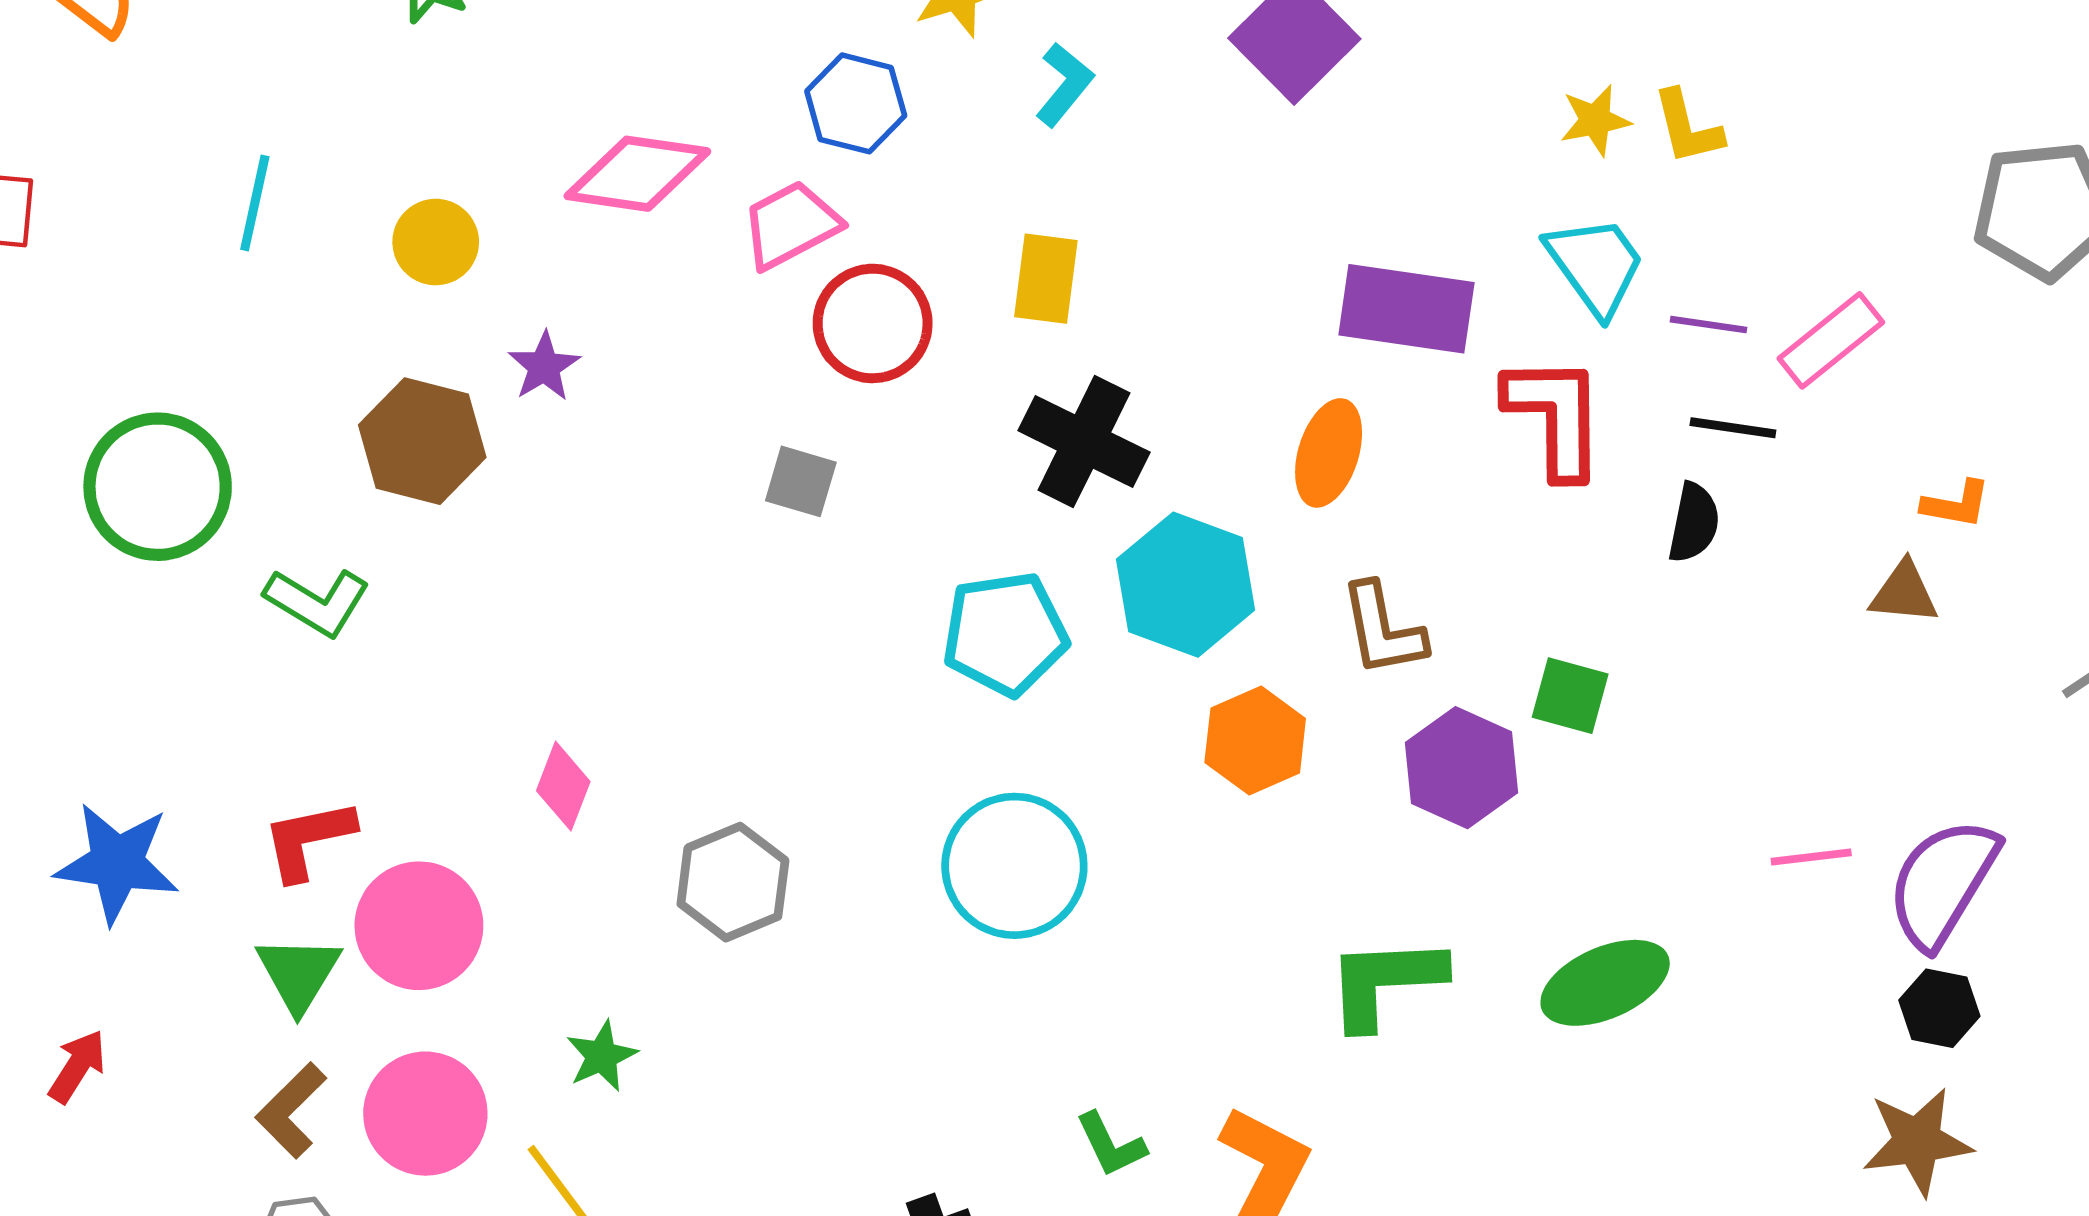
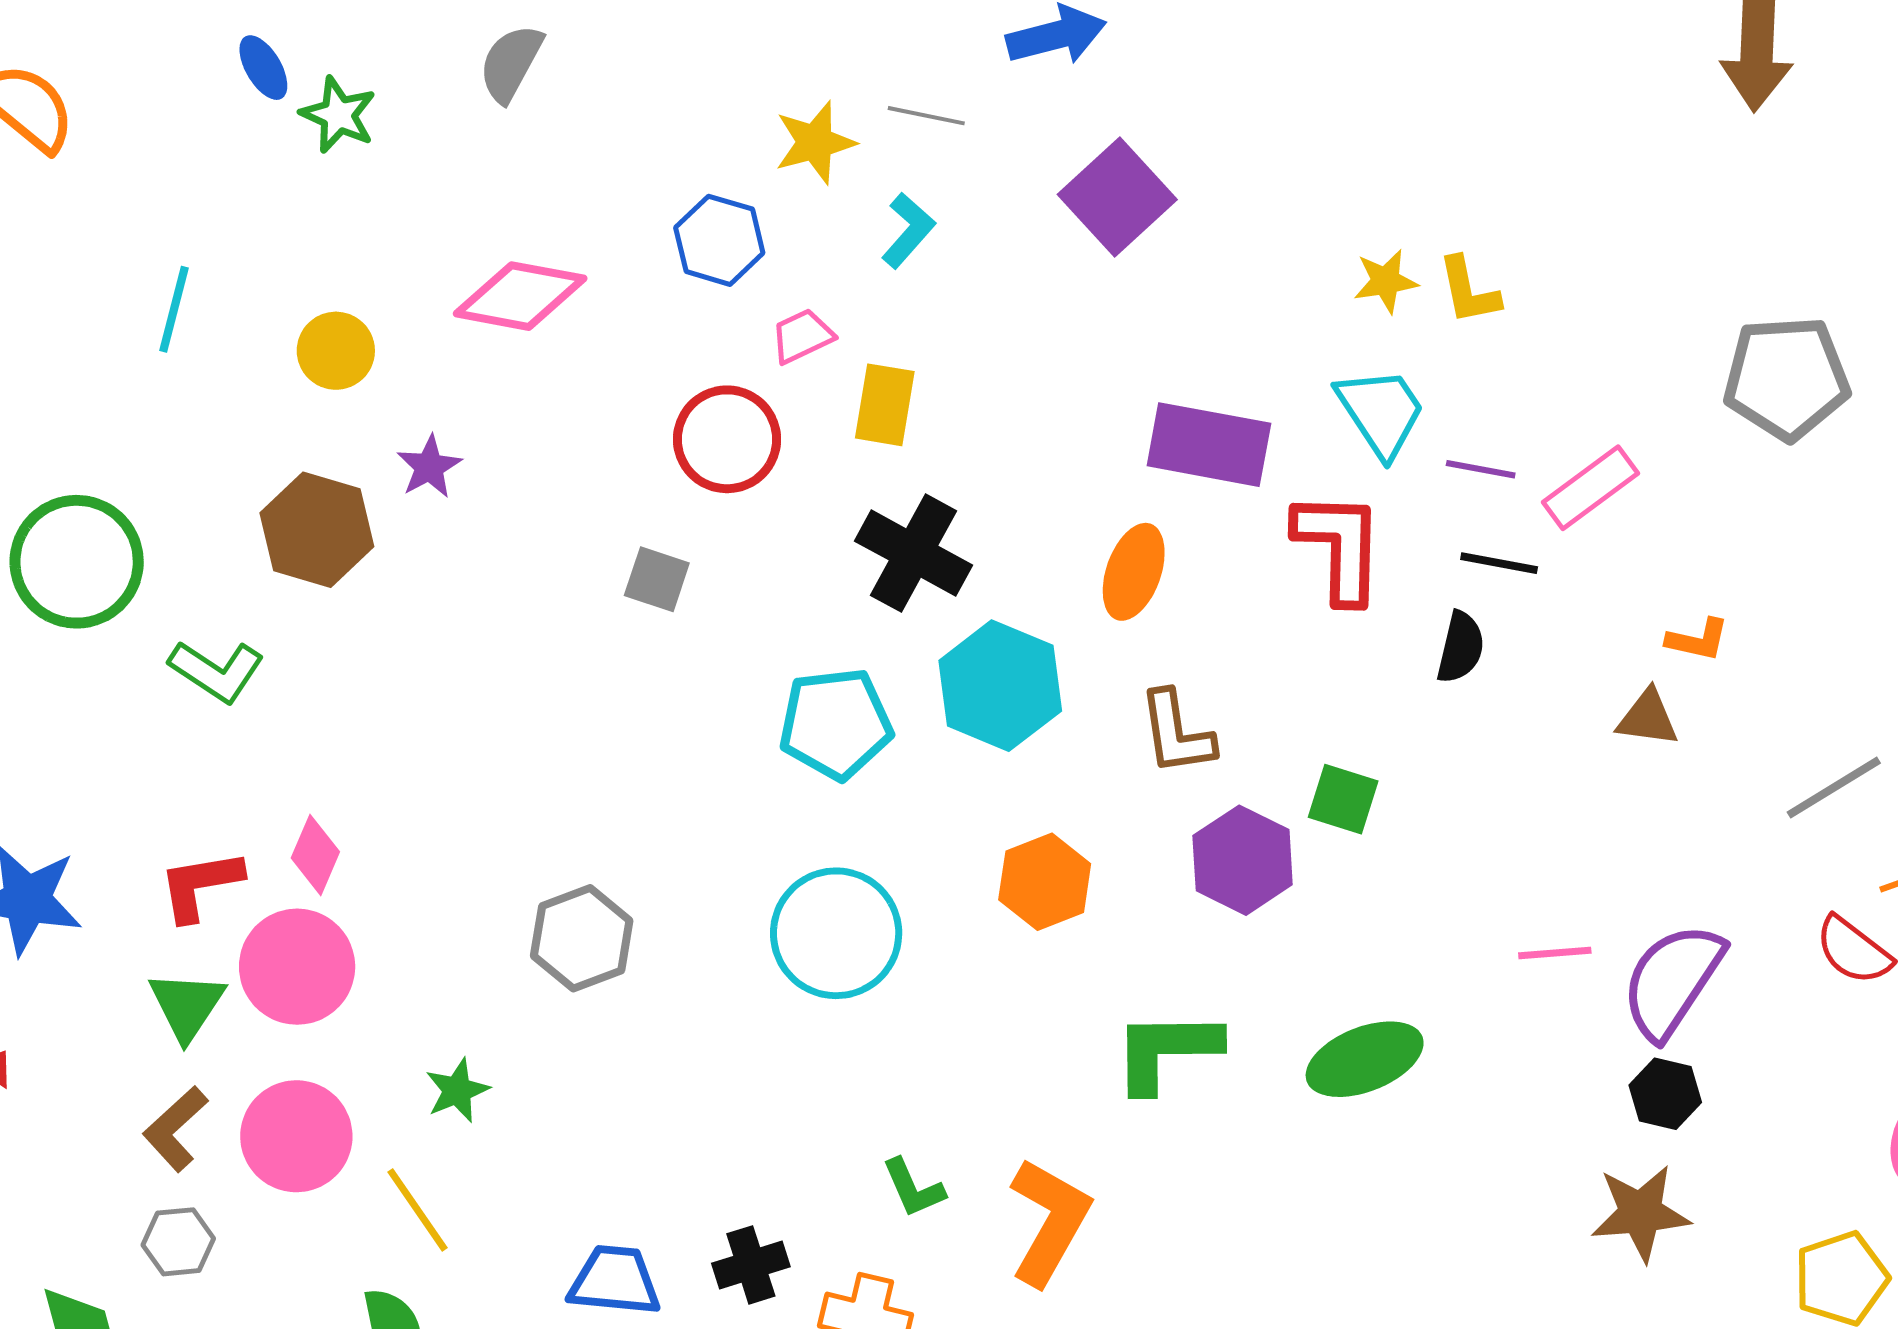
pink trapezoid: (791, 225) -> (802, 336), moved, size x0.7
orange hexagon: (1255, 740) -> (1045, 882), moved
pink diamond: (563, 786) -> (315, 855), moved

